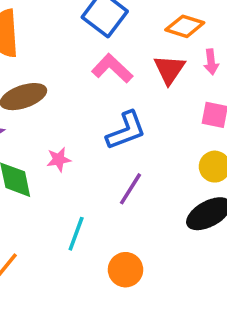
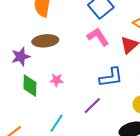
blue L-shape: (126, 131) -> (111, 77), moved

